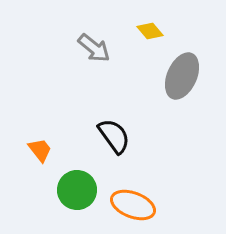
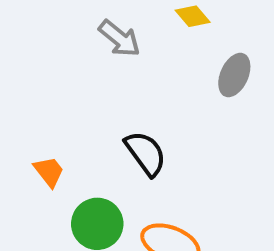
gray ellipse: (182, 76) -> (234, 75), size x0.7

